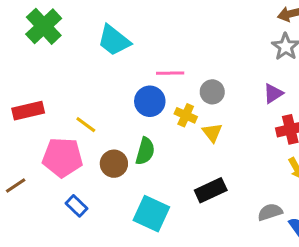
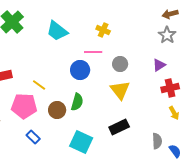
yellow cross: (186, 115) -> (103, 30), moved
yellow triangle: (212, 132) -> (120, 90), size x1.5
gray semicircle: (270, 212) -> (157, 141), turned 105

